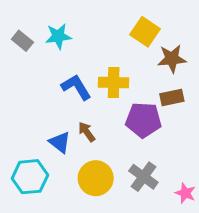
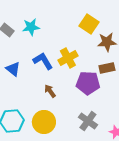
yellow cross: (114, 83) -> (68, 58), turned -30
blue triangle: (60, 142) -> (13, 69), moved
yellow circle: (96, 178) -> (44, 122), moved

